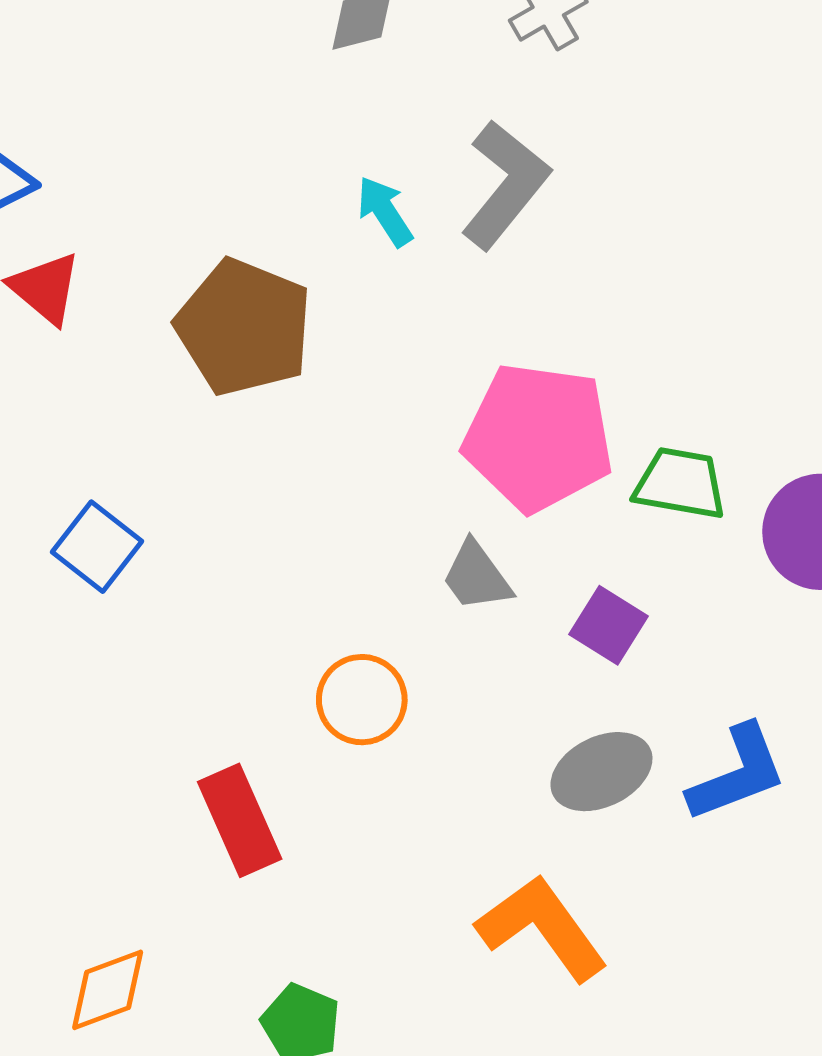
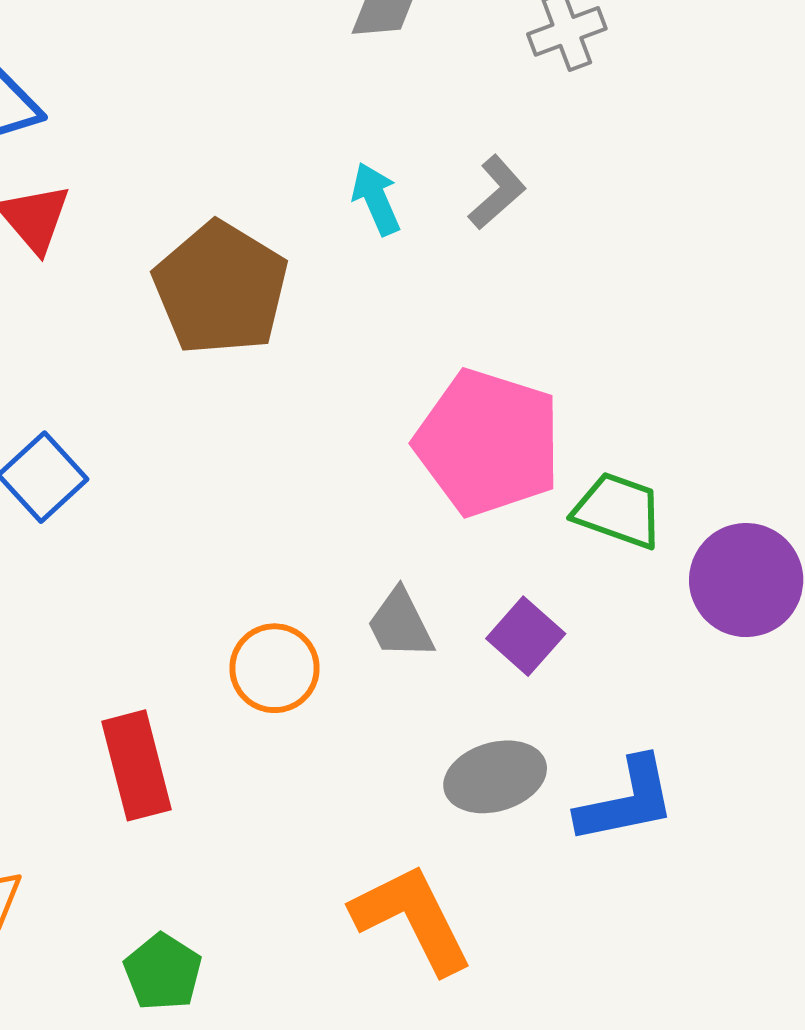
gray L-shape: (505, 185) -> (497, 192), size x0.6
gray trapezoid: (477, 576) -> (400, 624), moved

